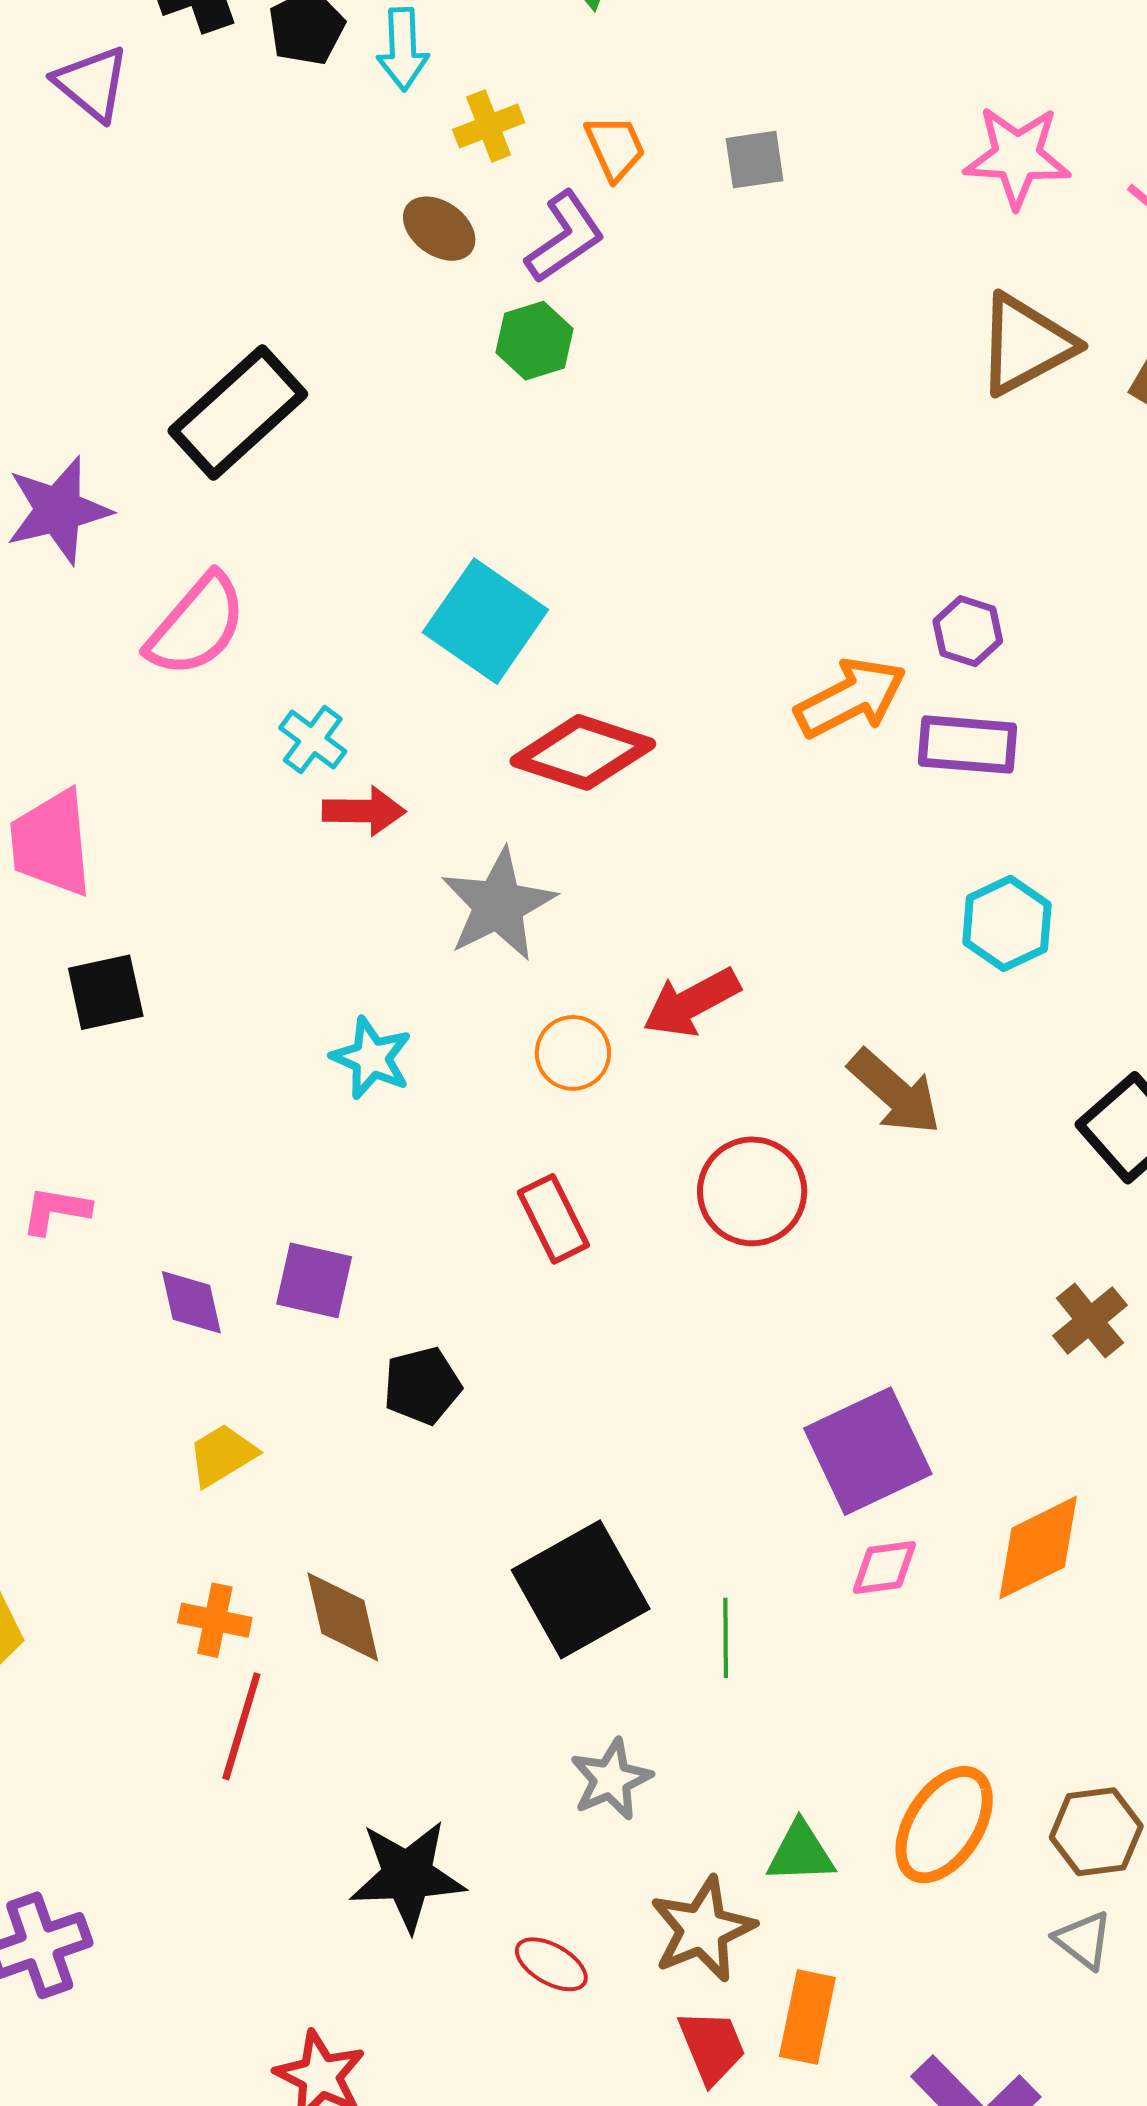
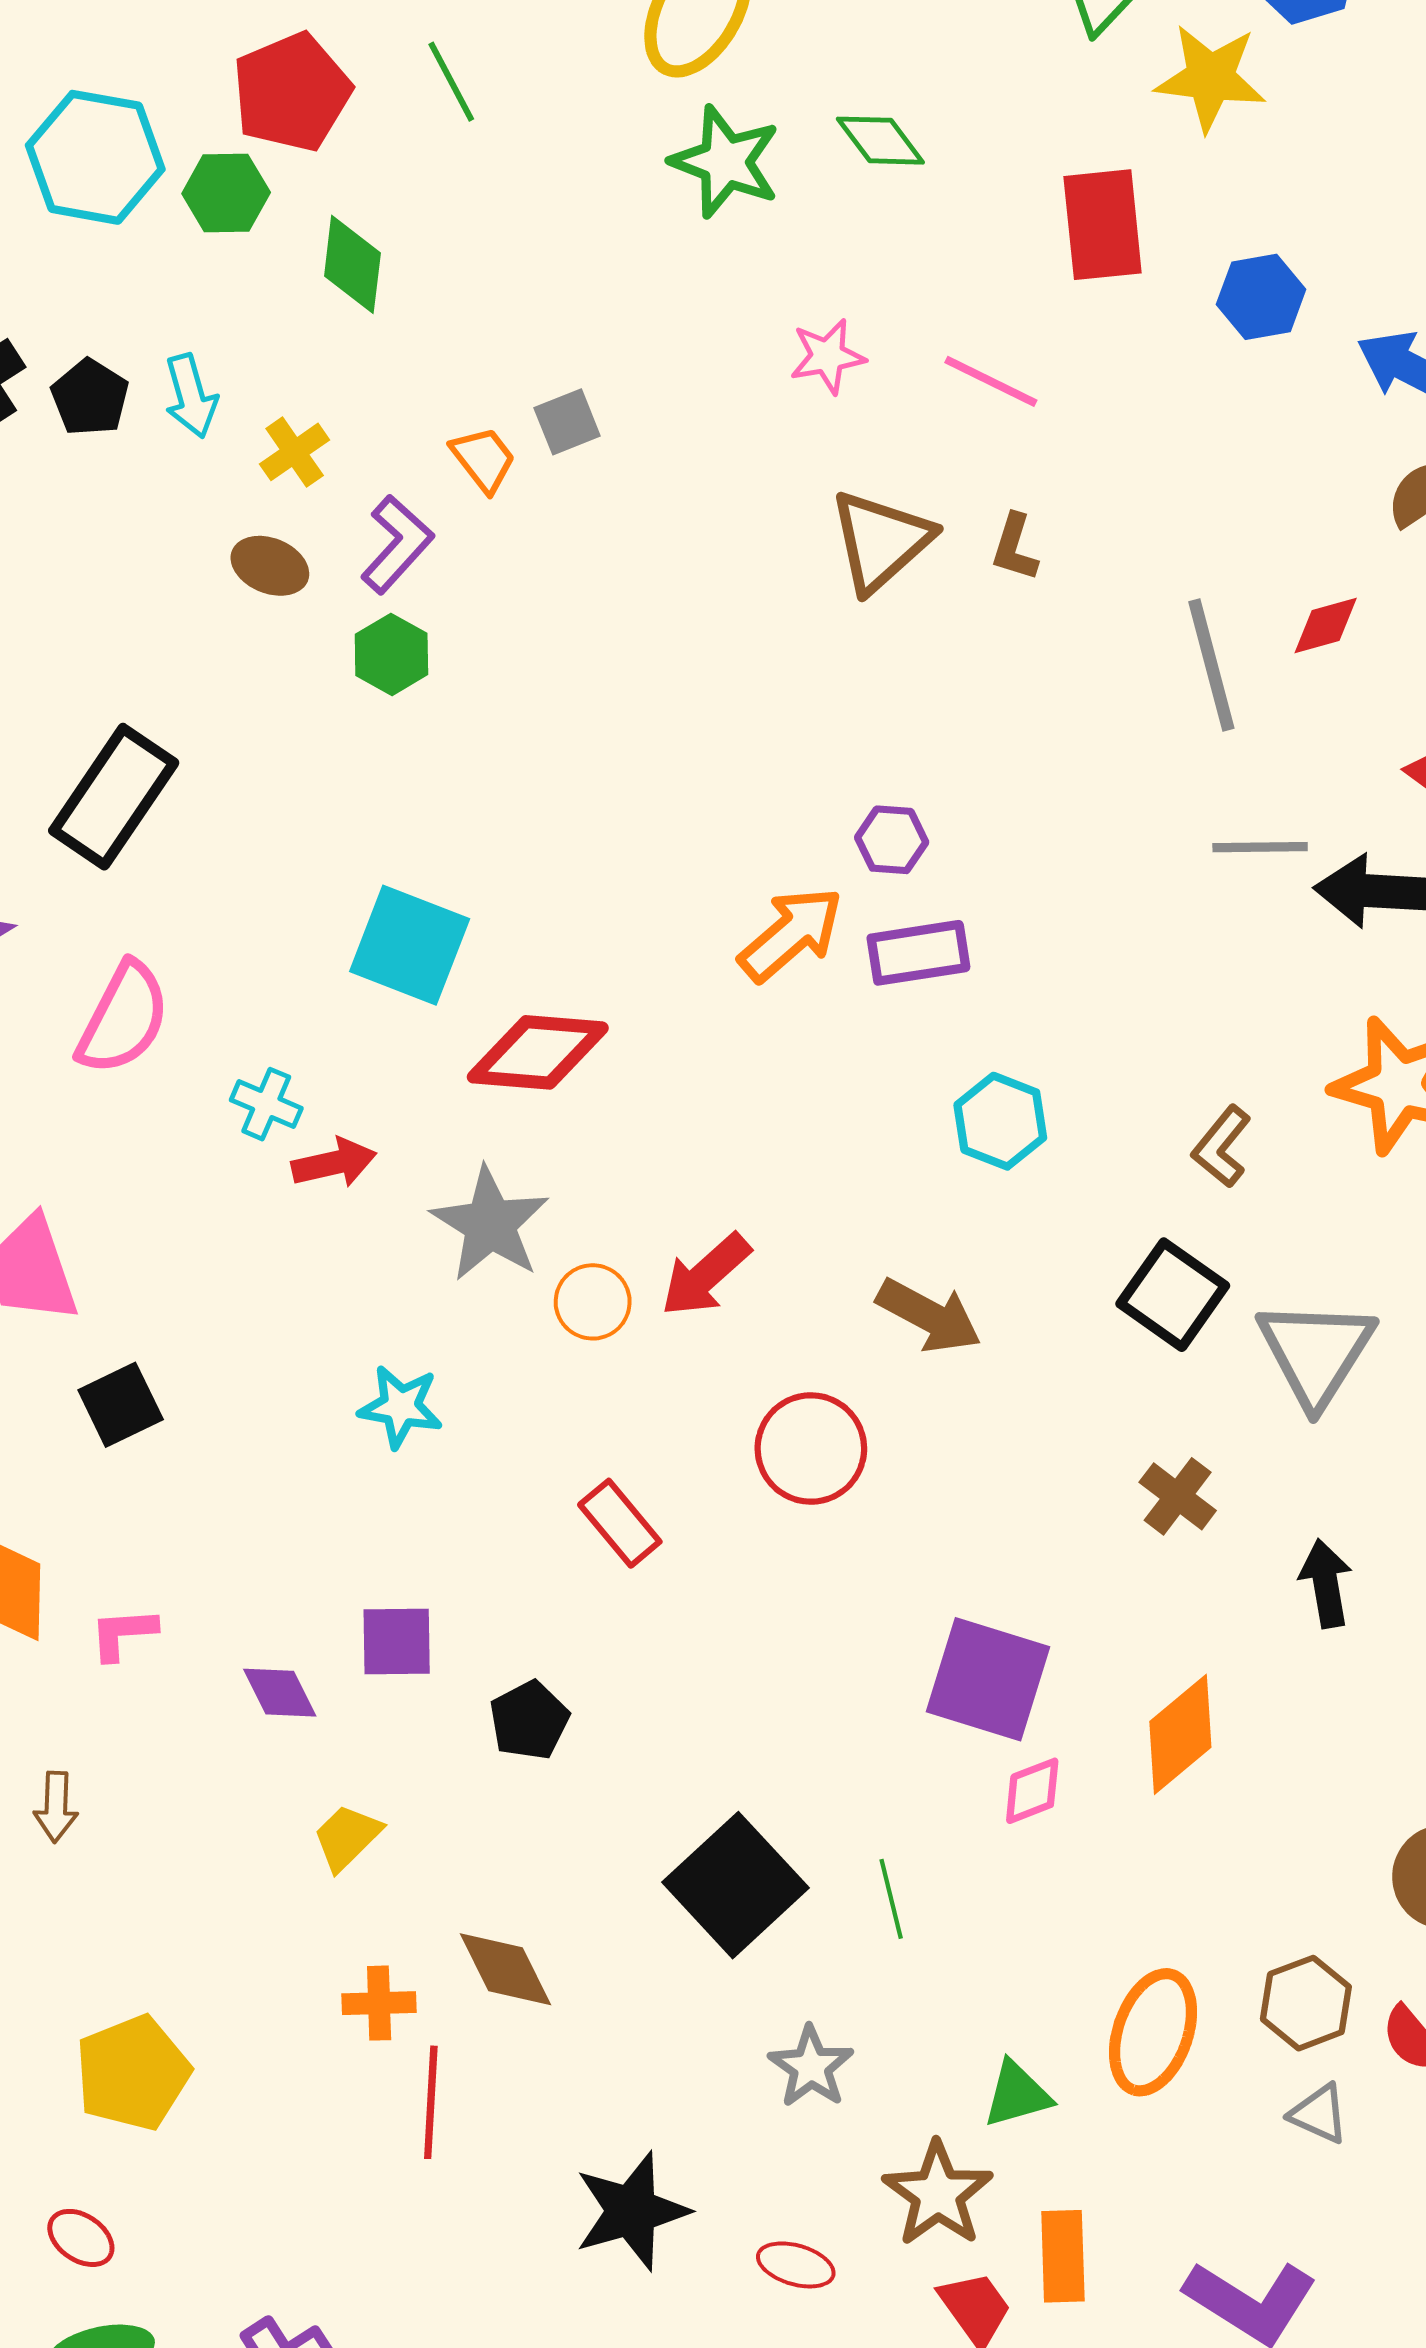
orange trapezoid: (615, 148) -> (483, 459), moved
pink star: (1017, 157) -> (827, 356), size x0.7
orange circle: (573, 1053) -> (593, 1302), moved
purple square: (868, 1451) -> (988, 1679), turned -34

